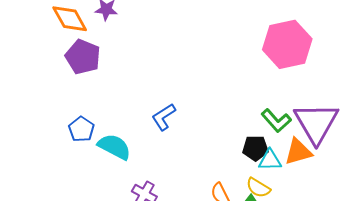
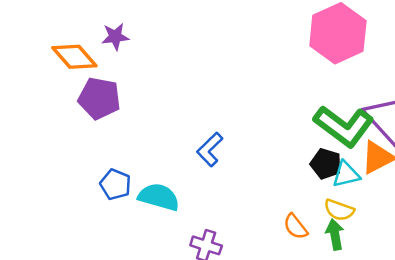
green L-shape: (276, 121) -> (344, 126), size x1.6
black pentagon: (255, 148) -> (326, 164), turned 30

